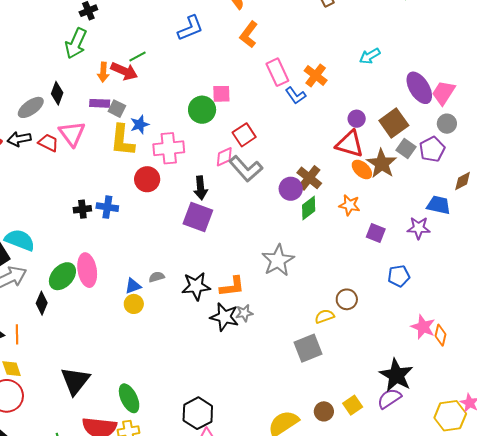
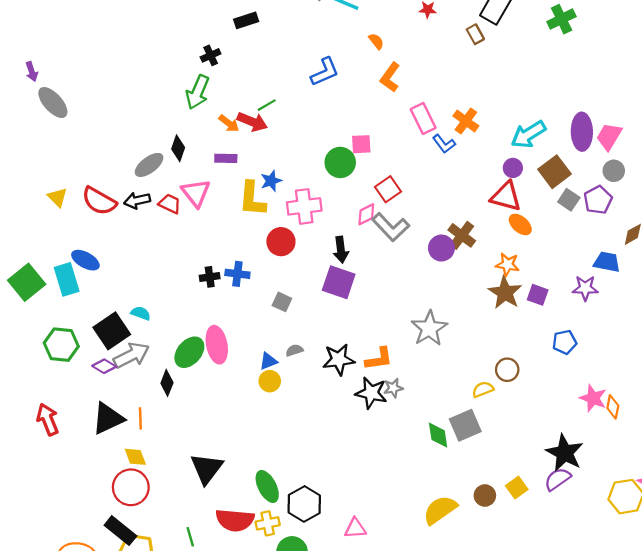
cyan arrow: (370, 56) -> (528, 134), moved, size x1.5
orange arrow: (103, 72) -> (229, 123), turned -54
purple ellipse: (419, 88) -> (582, 132), turned 32
gray square: (117, 109) -> (282, 302), moved
brown star: (382, 164) -> (505, 293), moved
green diamond: (309, 208) -> (438, 435), moved, turned -60
cyan semicircle: (20, 240) -> (141, 313), size x0.6
black hexagon: (198, 413) -> (304, 504), moved

